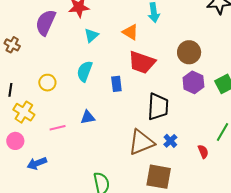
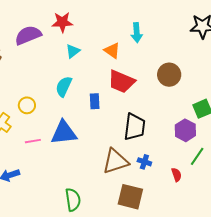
purple semicircle: (46, 22) -> (28, 35), turned 40
purple hexagon: (193, 82) -> (185, 130), moved
yellow circle: (47, 83) -> (27, 105), moved
blue triangle: (88, 117) -> (64, 133), size x1.8
blue cross: (170, 141) -> (144, 162), turned -32

